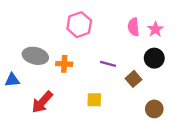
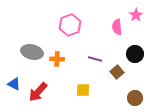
pink star: (155, 29) -> (136, 15), moved
blue triangle: (12, 80) -> (14, 84), moved, turned 32

